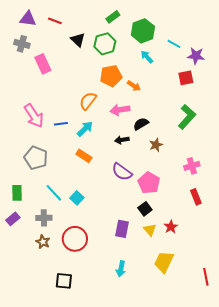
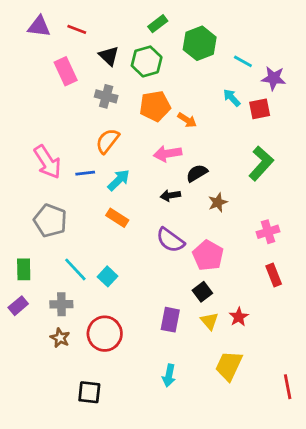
gray cross: (22, 44) -> (106, 96), moved
cyan arrow: (147, 57) -> (232, 98), moved
pink rectangle: (43, 64) -> (66, 71), moved
orange semicircle: (88, 101) -> (107, 141), moved

